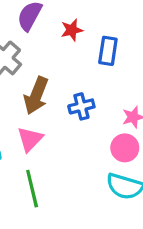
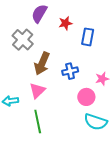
pink circle: (125, 148) -> (86, 97), moved

